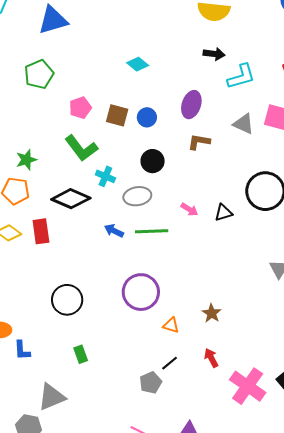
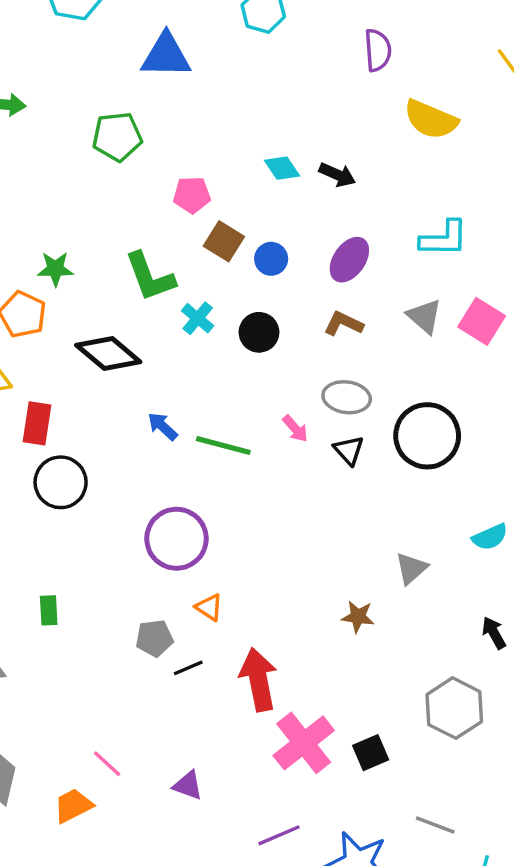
black arrow: (214, 54) -> (337, 175), moved
pink pentagon: (80, 108) -> (192, 195), moved
cyan cross: (105, 176) -> (198, 318), moved
gray ellipse: (137, 196) -> (347, 397), moved
black triangle: (223, 213) -> (349, 450), turned 48
red rectangle: (41, 231) -> (37, 423), moved
black circle: (67, 300) -> (61, 482), moved
brown star: (212, 313) -> (358, 617), moved, turned 30
red arrow: (211, 358) -> (258, 680), size x1.8
gray pentagon: (151, 383) -> (154, 638), moved

